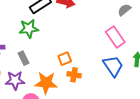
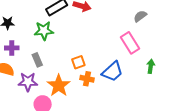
blue trapezoid: (113, 66) -> (112, 72), moved, turned 80
orange star: (46, 83) -> (59, 86), turned 30

